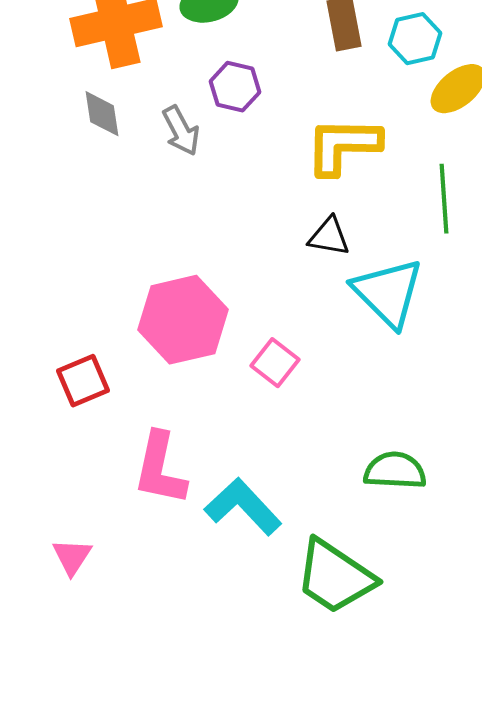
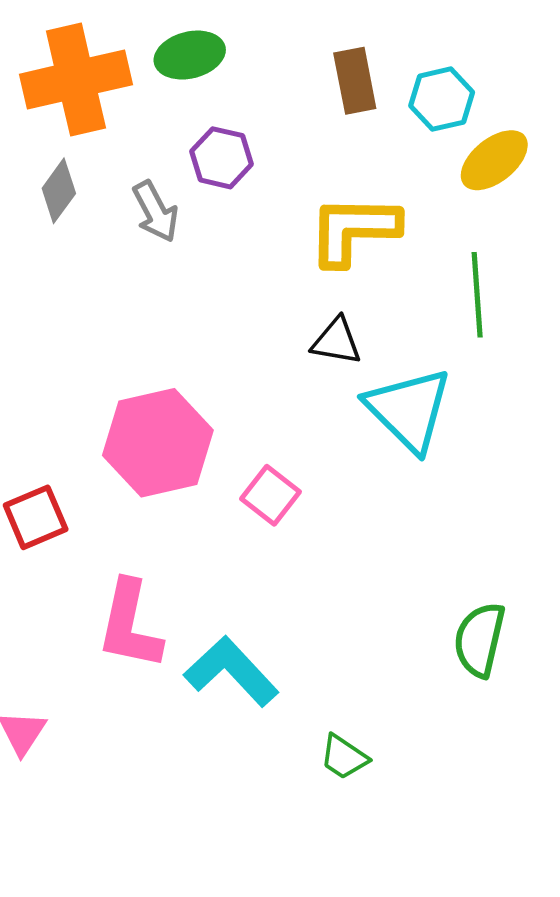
gray diamond: (102, 114) -> (59, 191), turned 45
green semicircle: (395, 471) -> (480, 640), moved, turned -80
green trapezoid: (335, 577) -> (344, 757), size x0.5

